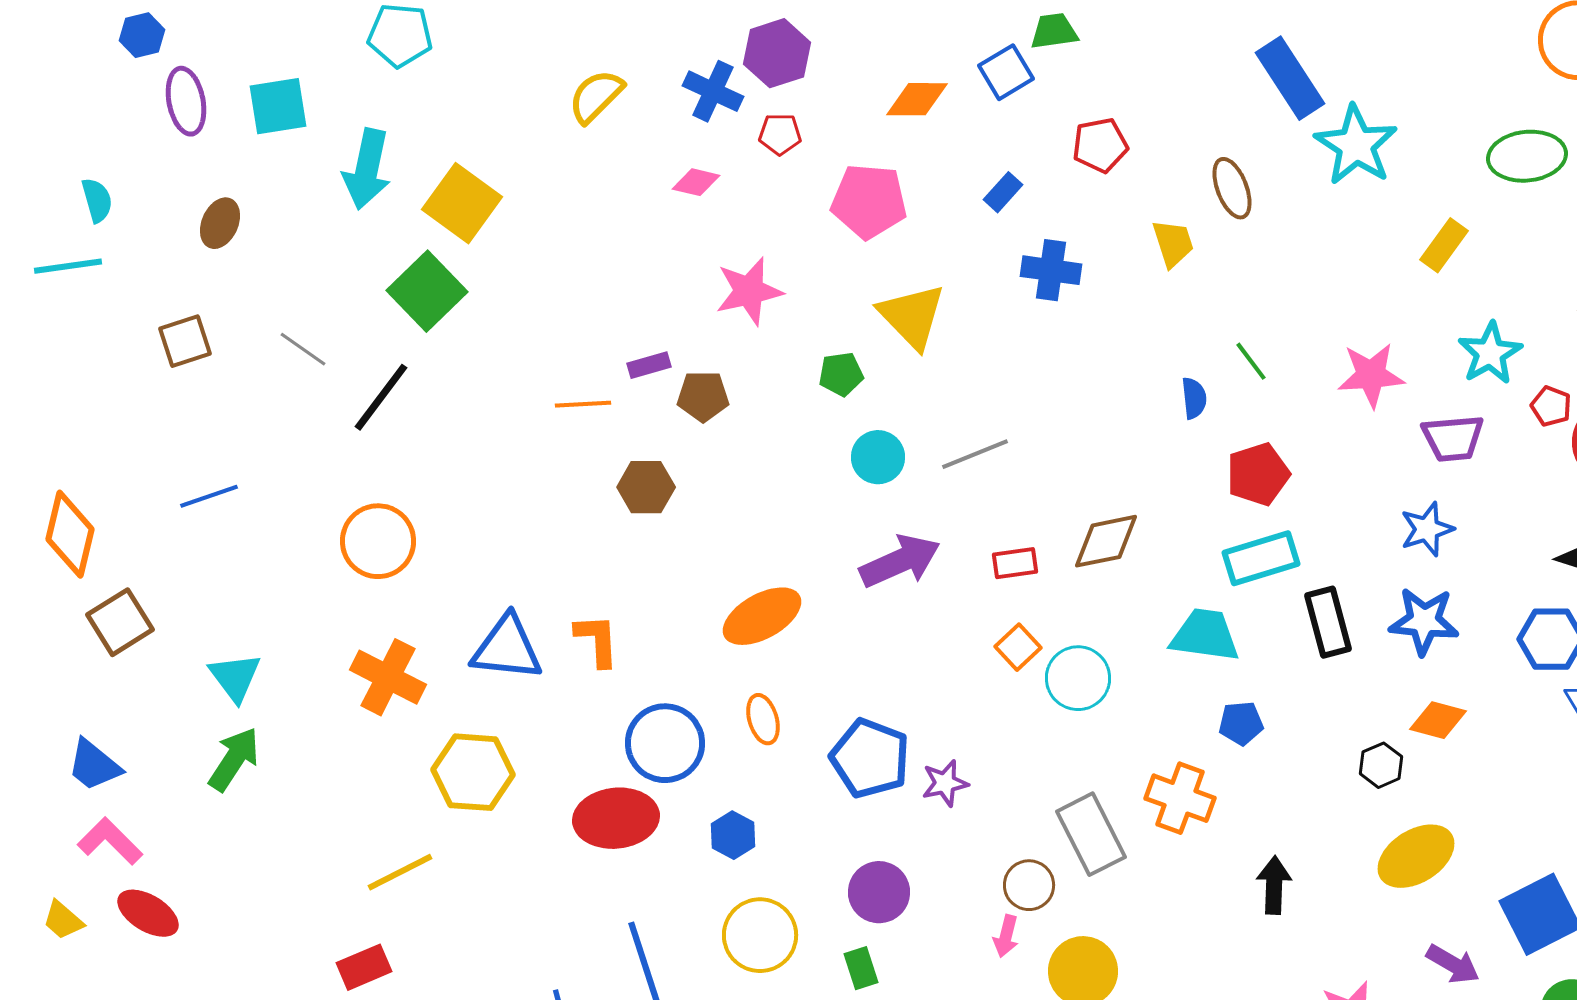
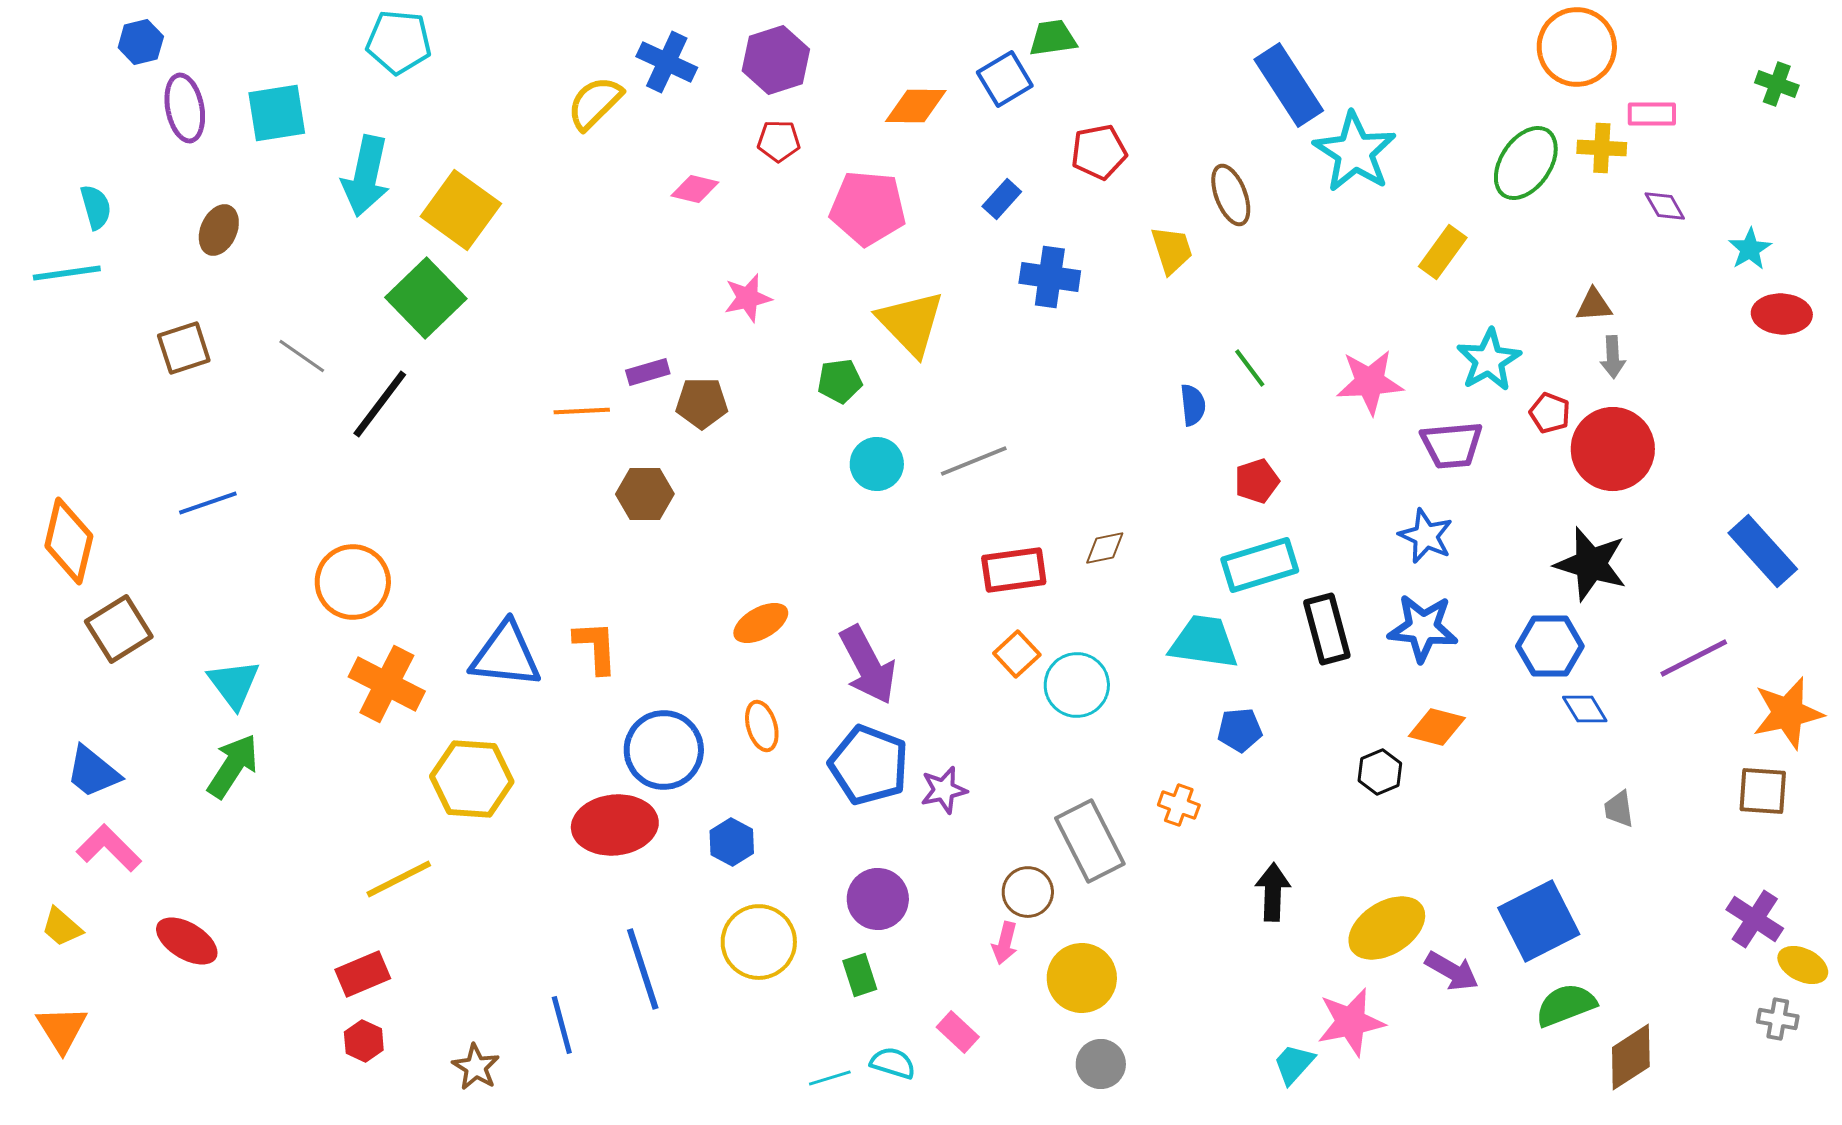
blue cross: (713, 91) -> (667, 62), moved
green ellipse: (1527, 156) -> (1526, 163), turned -50
pink star: (749, 291) -> (748, 298), size x0.7
red pentagon: (1258, 474) -> (1257, 481), size x0.7
blue star: (1427, 529) -> (1426, 536), turned -30
orange circle: (378, 541) -> (353, 582), moved
brown diamond: (1106, 541) -> (1105, 548), size x0.6
purple arrow: (900, 561) -> (868, 665), moved, turned 86
red rectangle: (1015, 563) -> (1014, 570), size x1.4
orange ellipse: (762, 616) -> (761, 623), size x0.7
orange cross: (1180, 798) -> (1179, 805), size x0.6
yellow ellipse: (1416, 856) -> (1387, 928), moved
red ellipse: (148, 913) -> (187, 941), moved

